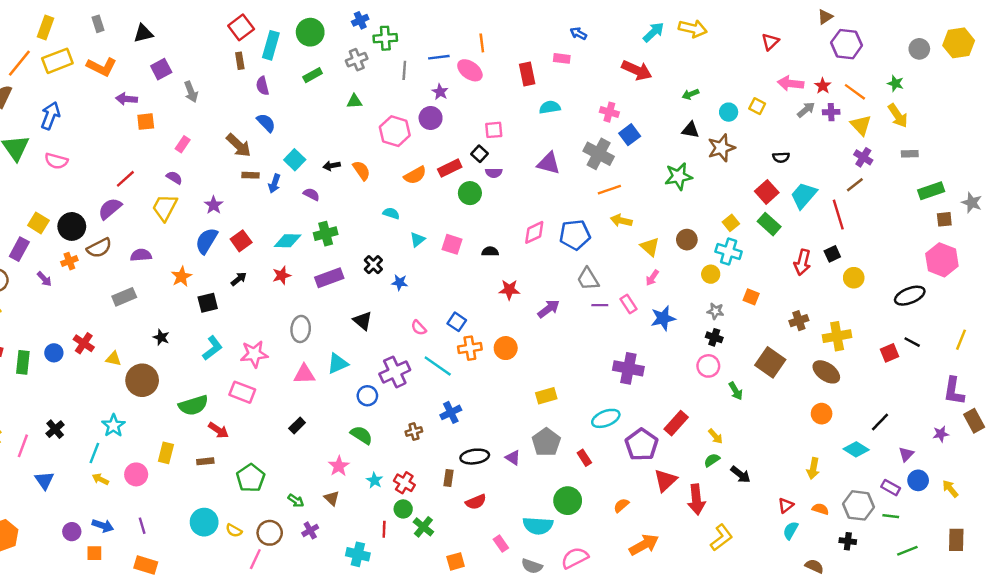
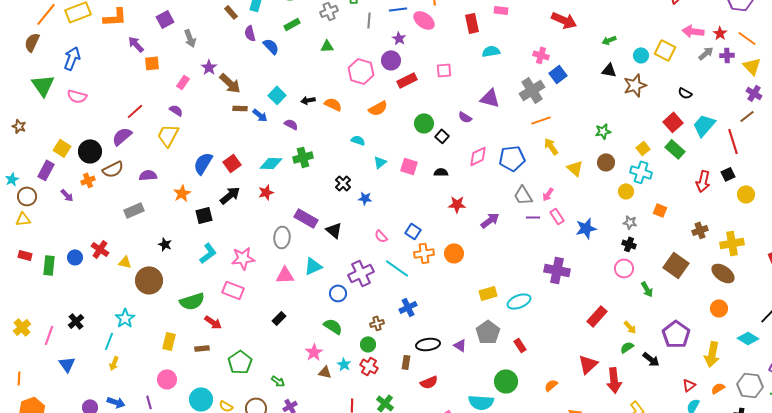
brown rectangle: (240, 61) -> (231, 12), turned -32
orange L-shape: (102, 67) -> (115, 17), turned -30
purple arrow: (127, 99) -> (136, 44), turned 42
yellow square: (757, 106) -> (665, 50), size x1.5
blue semicircle: (266, 123) -> (271, 46), moved
black square: (479, 154) -> (442, 136), moved
gray cross: (599, 154) -> (532, 90), turned 30
black semicircle: (781, 157) -> (685, 93), turned 32
red rectangle: (450, 168) -> (407, 80), moved
orange semicircle: (361, 170) -> (333, 104), turned -30
purple semicircle: (494, 173) -> (465, 117), moved, turned 32
green star: (679, 176) -> (603, 131), moved, size x0.7
blue arrow: (274, 184) -> (260, 115), turned -70
purple star: (214, 205) -> (209, 67), moved
yellow arrow: (621, 221) -> (551, 146), turned 42
purple rectangle: (329, 278) -> (306, 218), moved, turned 50
pink arrow: (652, 278) -> (548, 194), moved
black arrow: (239, 279) -> (230, 195), size x1.5
cyan ellipse: (606, 418) -> (519, 301), moved
purple pentagon: (642, 445) -> (676, 334), moved
yellow arrow: (813, 468) -> (712, 354), size x1.4
pink circle: (136, 474) -> (167, 379), moved
yellow arrow: (100, 479) -> (114, 363), turned -96
brown triangle: (332, 498) -> (325, 372), moved, turned -32
green circle: (403, 509) -> (368, 344), moved
orange semicircle: (820, 509) -> (718, 388), turned -48

